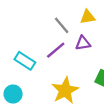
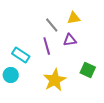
purple line: (56, 50) -> (47, 46), turned -66
cyan circle: (13, 94) -> (11, 75), moved

